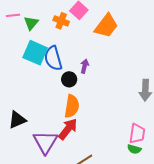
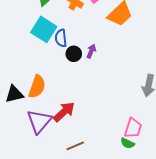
blue semicircle: (53, 58) -> (61, 38), size x0.7
black circle: (69, 79) -> (74, 54), moved
orange semicircle: (72, 106) -> (37, 87), moved

